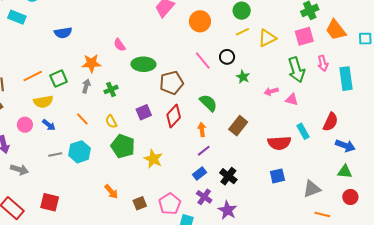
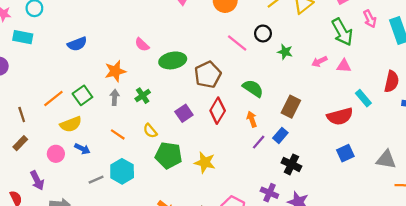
blue rectangle: (199, 174) -> (280, 135), moved
gray triangle: (312, 189) -> (386, 160), turned 42

